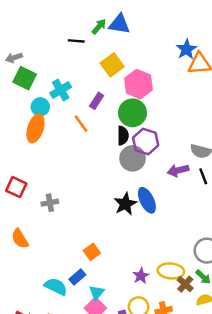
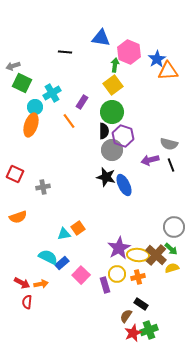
green arrow: (99, 27) -> (115, 65), moved, turned -32
yellow square: (112, 65) -> (113, 85), moved
pink hexagon: (139, 84) -> (129, 52), moved
black star: (125, 204) -> (106, 177), moved, turned -30
orange semicircle: (20, 239) -> (18, 217), turned -78
yellow ellipse: (171, 271) -> (138, 255), moved
purple star: (141, 276) -> (119, 248), size x1.6
blue rectangle: (77, 277) -> (62, 263), moved
brown cross: (185, 284) -> (156, 255), size x1.5
cyan triangle: (97, 293) -> (64, 234), moved, turned 40

